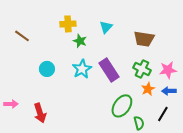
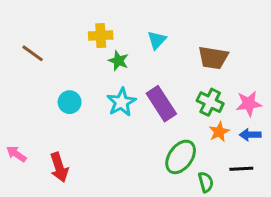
pink arrow: (11, 104) -> (16, 154), turned -144
black line: (163, 114) -> (241, 169), turned 56

